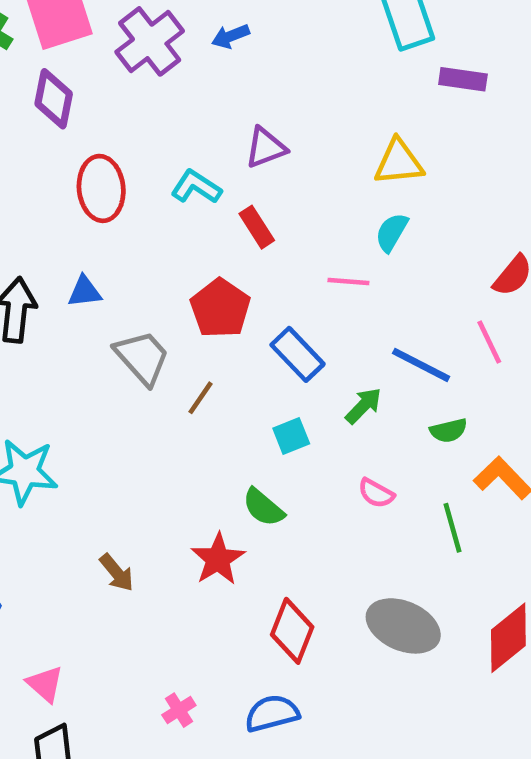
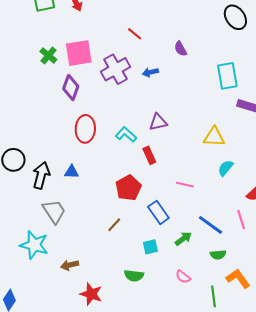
cyan semicircle: (392, 232) -> (225, 168), moved
gray trapezoid: (142, 357) -> (54, 212), moved
green semicircle: (263, 507) -> (134, 276), turned -42
red star: (218, 559) -> (91, 294), moved, turned -30
brown arrow: (117, 573) -> (70, 265), moved, turned 108

